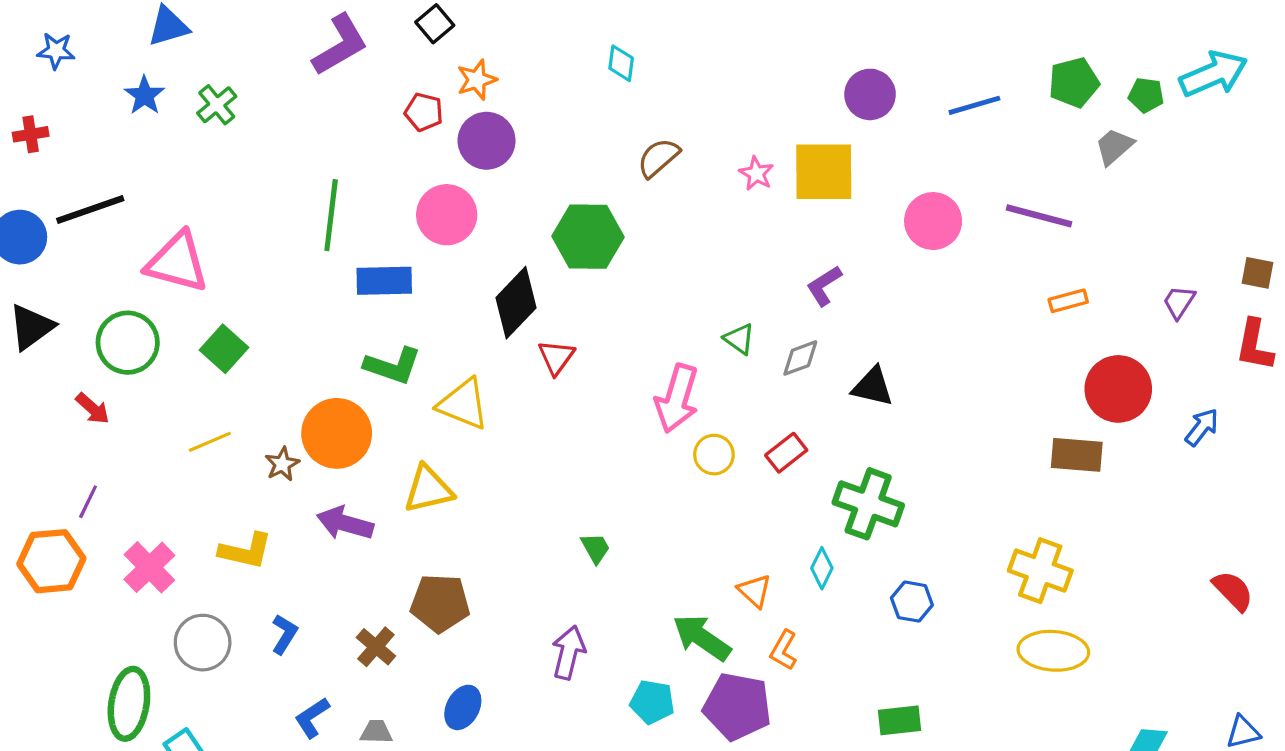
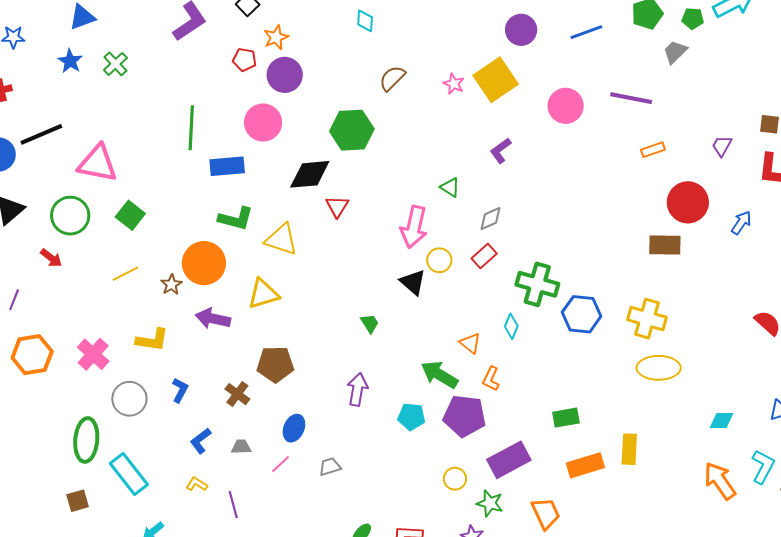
yellow square: (824, 172) -> (496, 80), turned -30
black diamond: (516, 303) -> (310, 174), turned 45
gray diamond: (800, 358) -> (490, 218), moved
black triangle: (873, 387) -> (413, 282), moved, turned 32
purple line: (88, 502) -> (14, 300), moved
blue hexagon: (912, 602) -> (582, 314), moved, size x1.5

